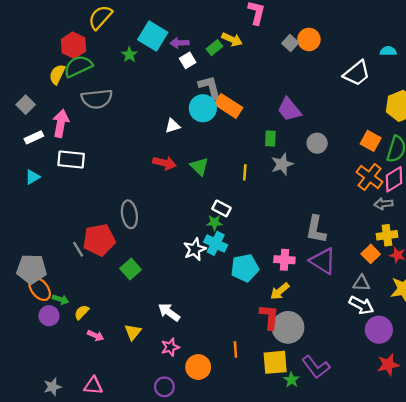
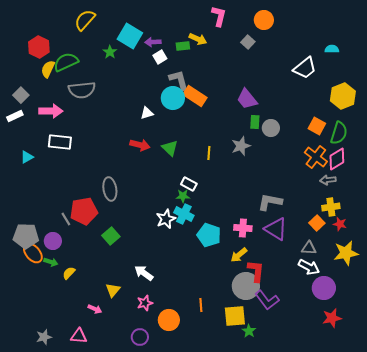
orange circle: (309, 39) -> (264, 20), moved
red hexagon: (73, 45) -> (39, 47), moved
green rectangle: (214, 48) -> (183, 46), turned 32
pink arrow: (61, 123) -> (51, 111), turned 80
white rectangle: (34, 137) -> (15, 116), moved
green rectangle: (270, 139) -> (255, 122), moved
gray L-shape: (316, 229) -> (270, 202), turned 90
cyan pentagon: (245, 268) -> (209, 235), turned 30
purple circle: (49, 316) -> (53, 241), moved
red L-shape: (269, 317) -> (256, 271), moved
pink arrow: (96, 336) -> (95, 309), moved
purple L-shape: (316, 367) -> (267, 300), moved

